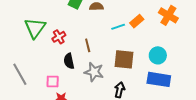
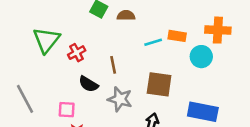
orange cross: (168, 15) -> (218, 30), turned -30
orange rectangle: (137, 21) -> (177, 36), turned 48
cyan circle: (158, 55) -> (201, 57), moved
black semicircle: (69, 61) -> (88, 84), turned -49

